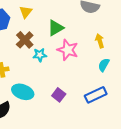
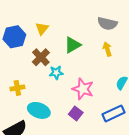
yellow arrow: (100, 41) -> (107, 49), moved
pink star: (68, 50) -> (83, 89), moved

